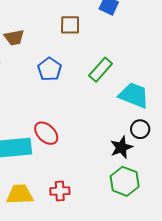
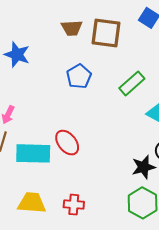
brown square: (70, 25) -> (106, 33), size x1.4
brown trapezoid: (14, 37) -> (72, 28), moved

